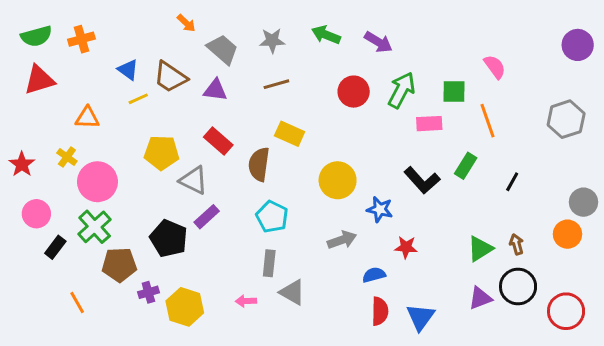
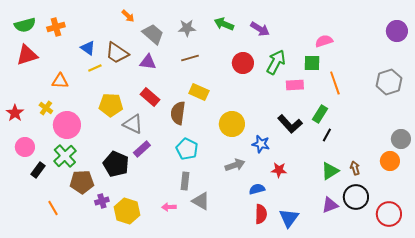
pink semicircle: (495, 67) -> (324, 41), moved, turned -72
black line: (512, 182) -> (327, 135), moved

